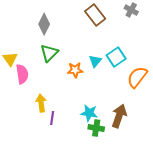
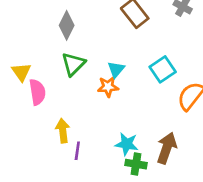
cyan triangle: (95, 61) -> (116, 69), moved

